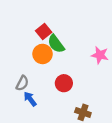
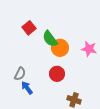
red square: (44, 31) -> (29, 28), moved
orange circle: (43, 54) -> (60, 48), moved

